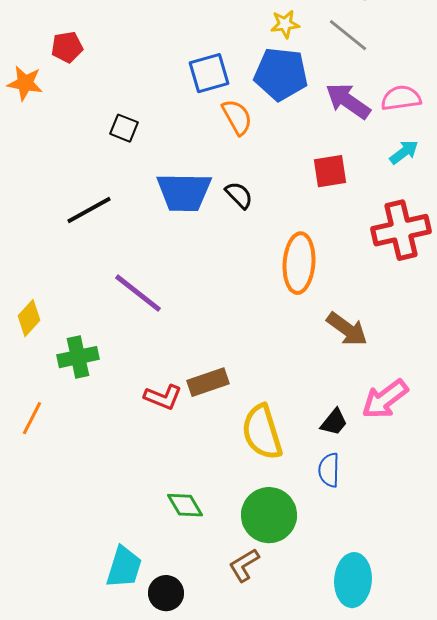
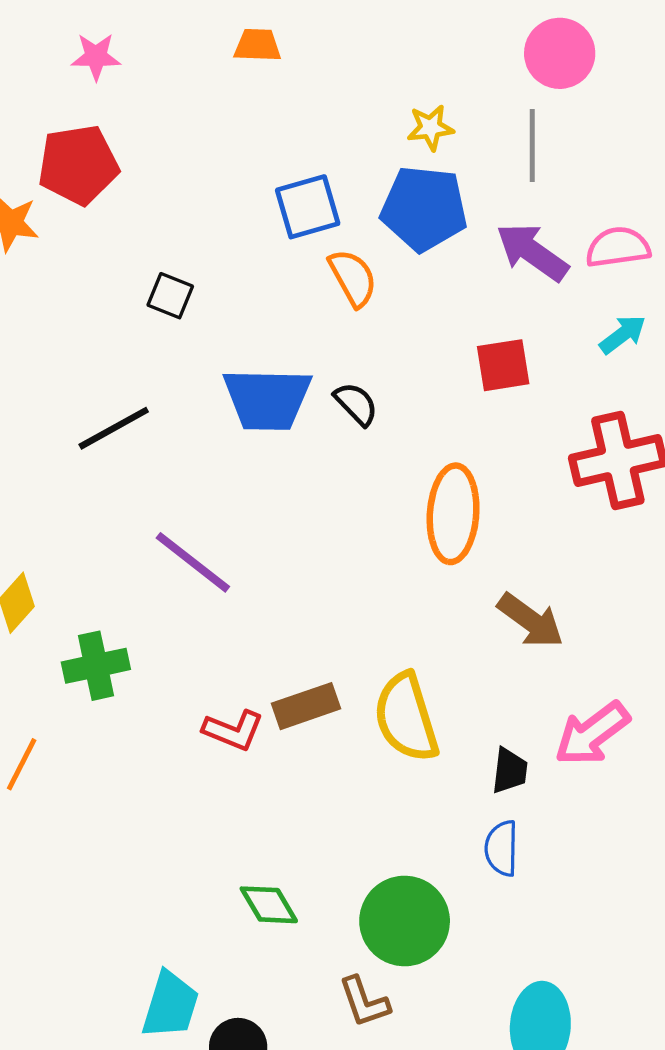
gray line: (348, 35) -> (532, 145), turned 51
red pentagon: (67, 47) -> (78, 165), size x1.6
black trapezoid: (334, 422) -> (510, 771), turned -32
yellow semicircle: (262, 432) -> (406, 717), moved
brown L-shape: (244, 565) -> (364, 1002), turned -78

